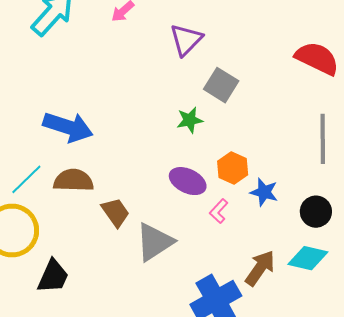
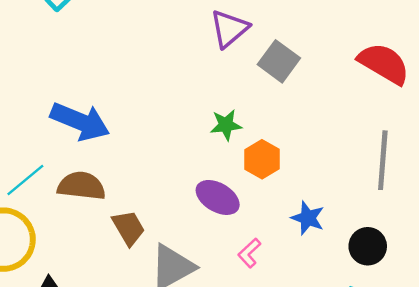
gray square: (221, 85) -> (279, 61), moved
orange hexagon: (233, 168) -> (262, 159), moved
pink L-shape: (219, 211) -> (249, 253), moved

